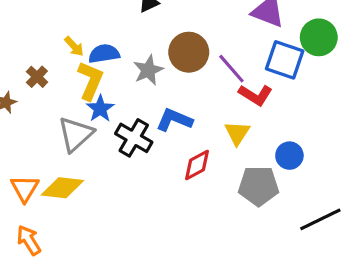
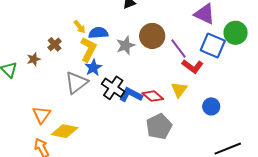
blue L-shape: (174, 120) -> (131, 95), moved
red diamond: (197, 165) -> (153, 96), moved, turned 65
gray pentagon: (259, 186) -> (159, 127), moved, turned -30
yellow diamond: (62, 188) -> (65, 131), moved

